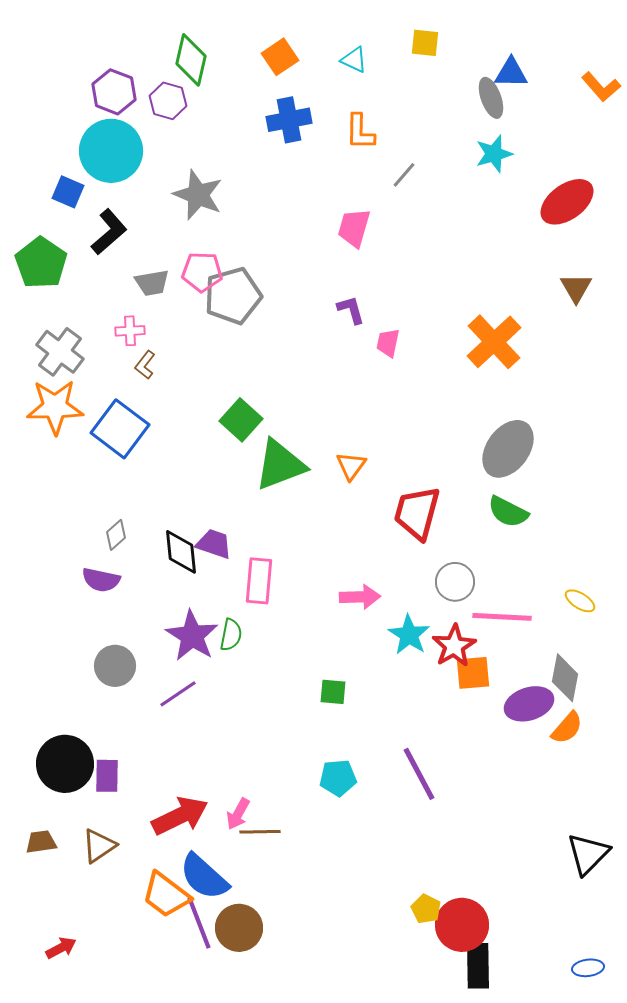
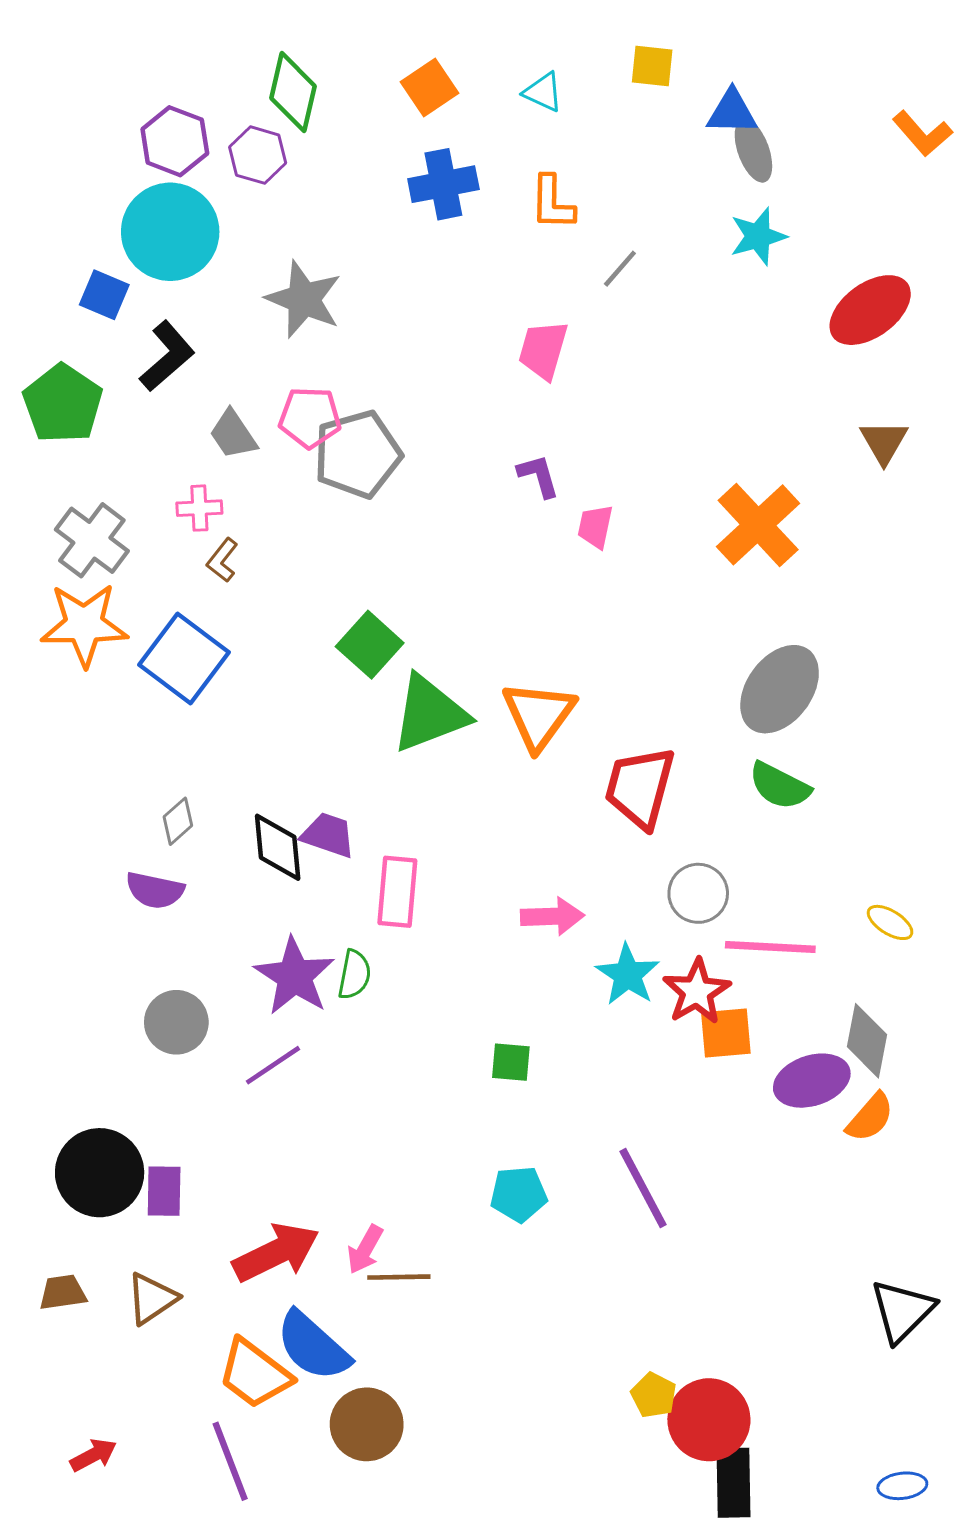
blue triangle: (511, 73) -> (732, 112), moved
gray trapezoid: (152, 283) -> (233, 434), turned 66
orange triangle: (351, 466) -> (539, 715), size x1.6
purple line: (199, 923) -> (230, 1461), moved

